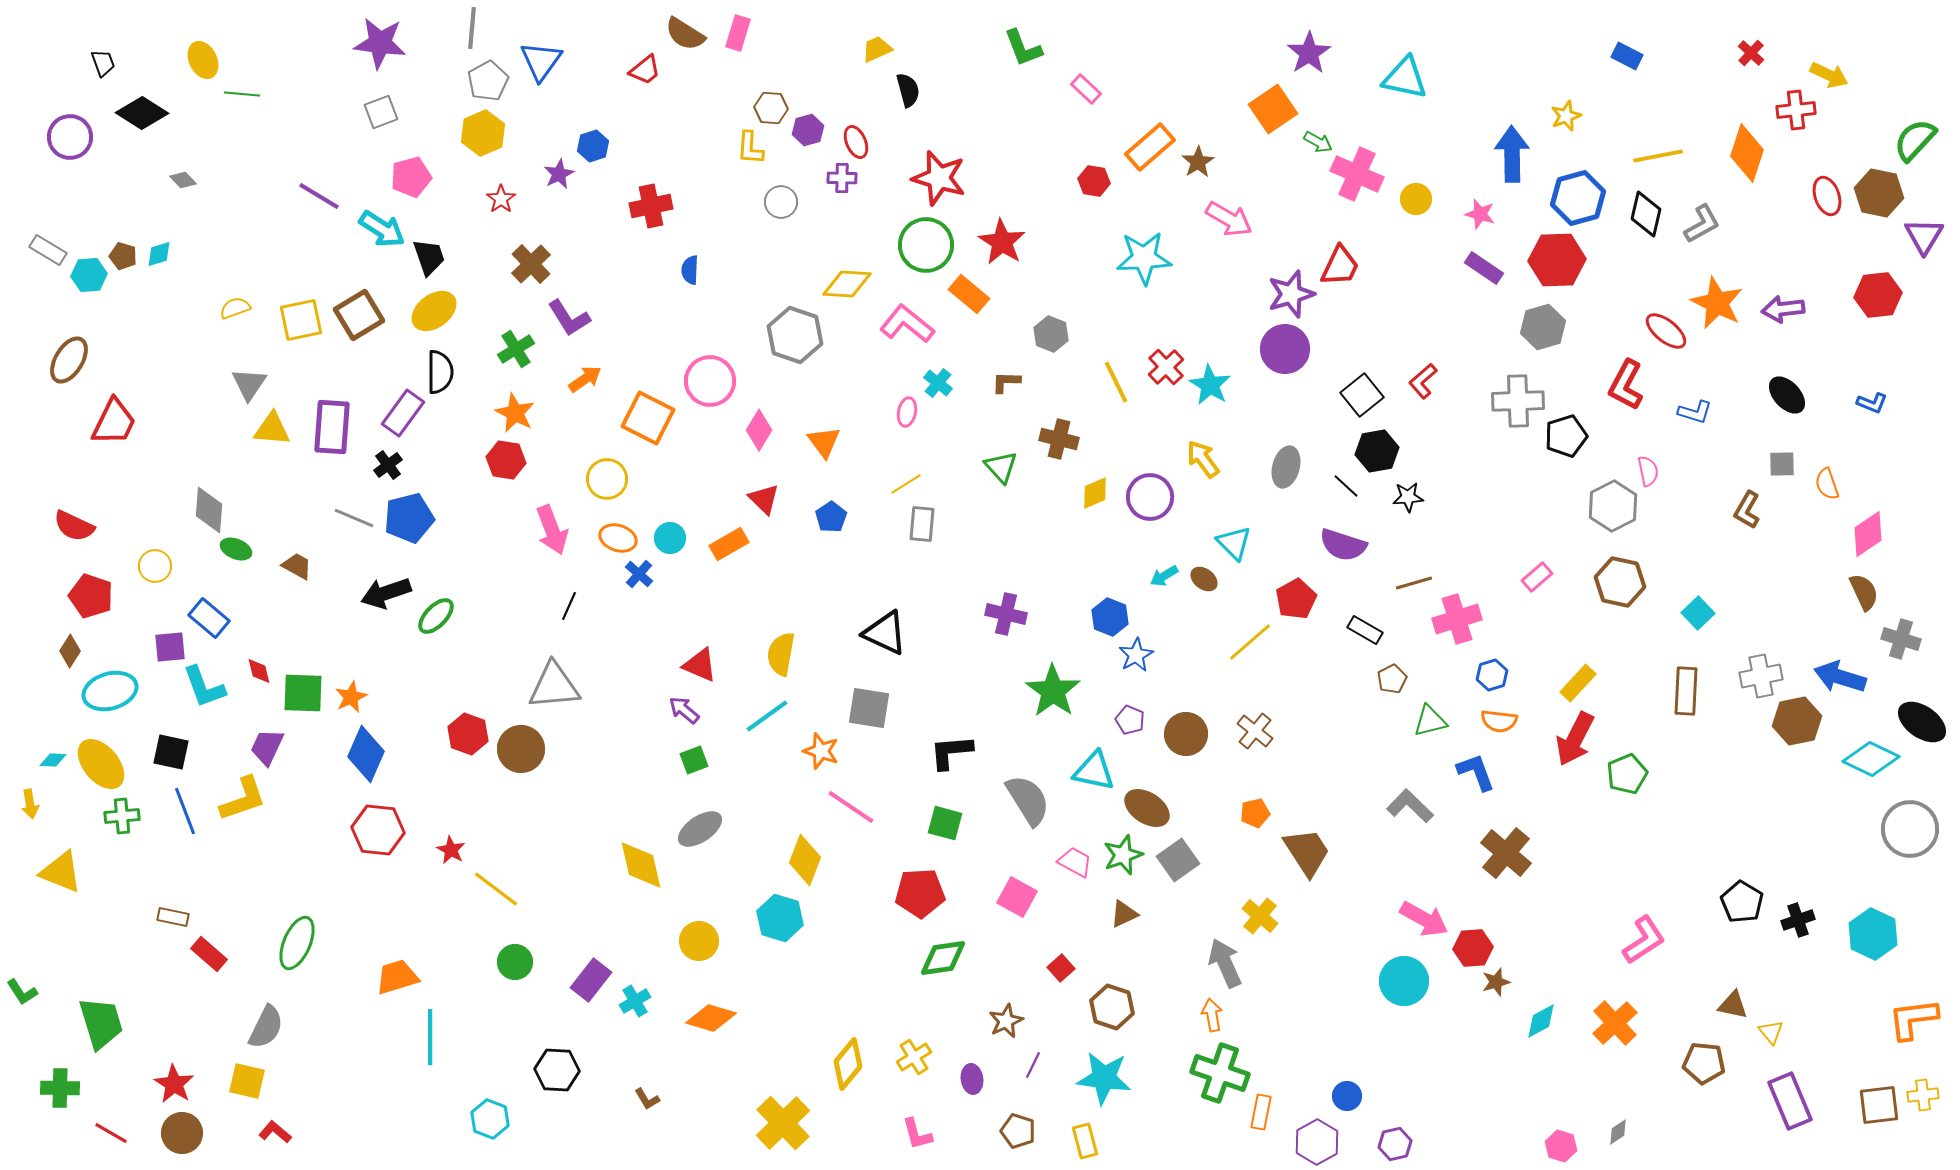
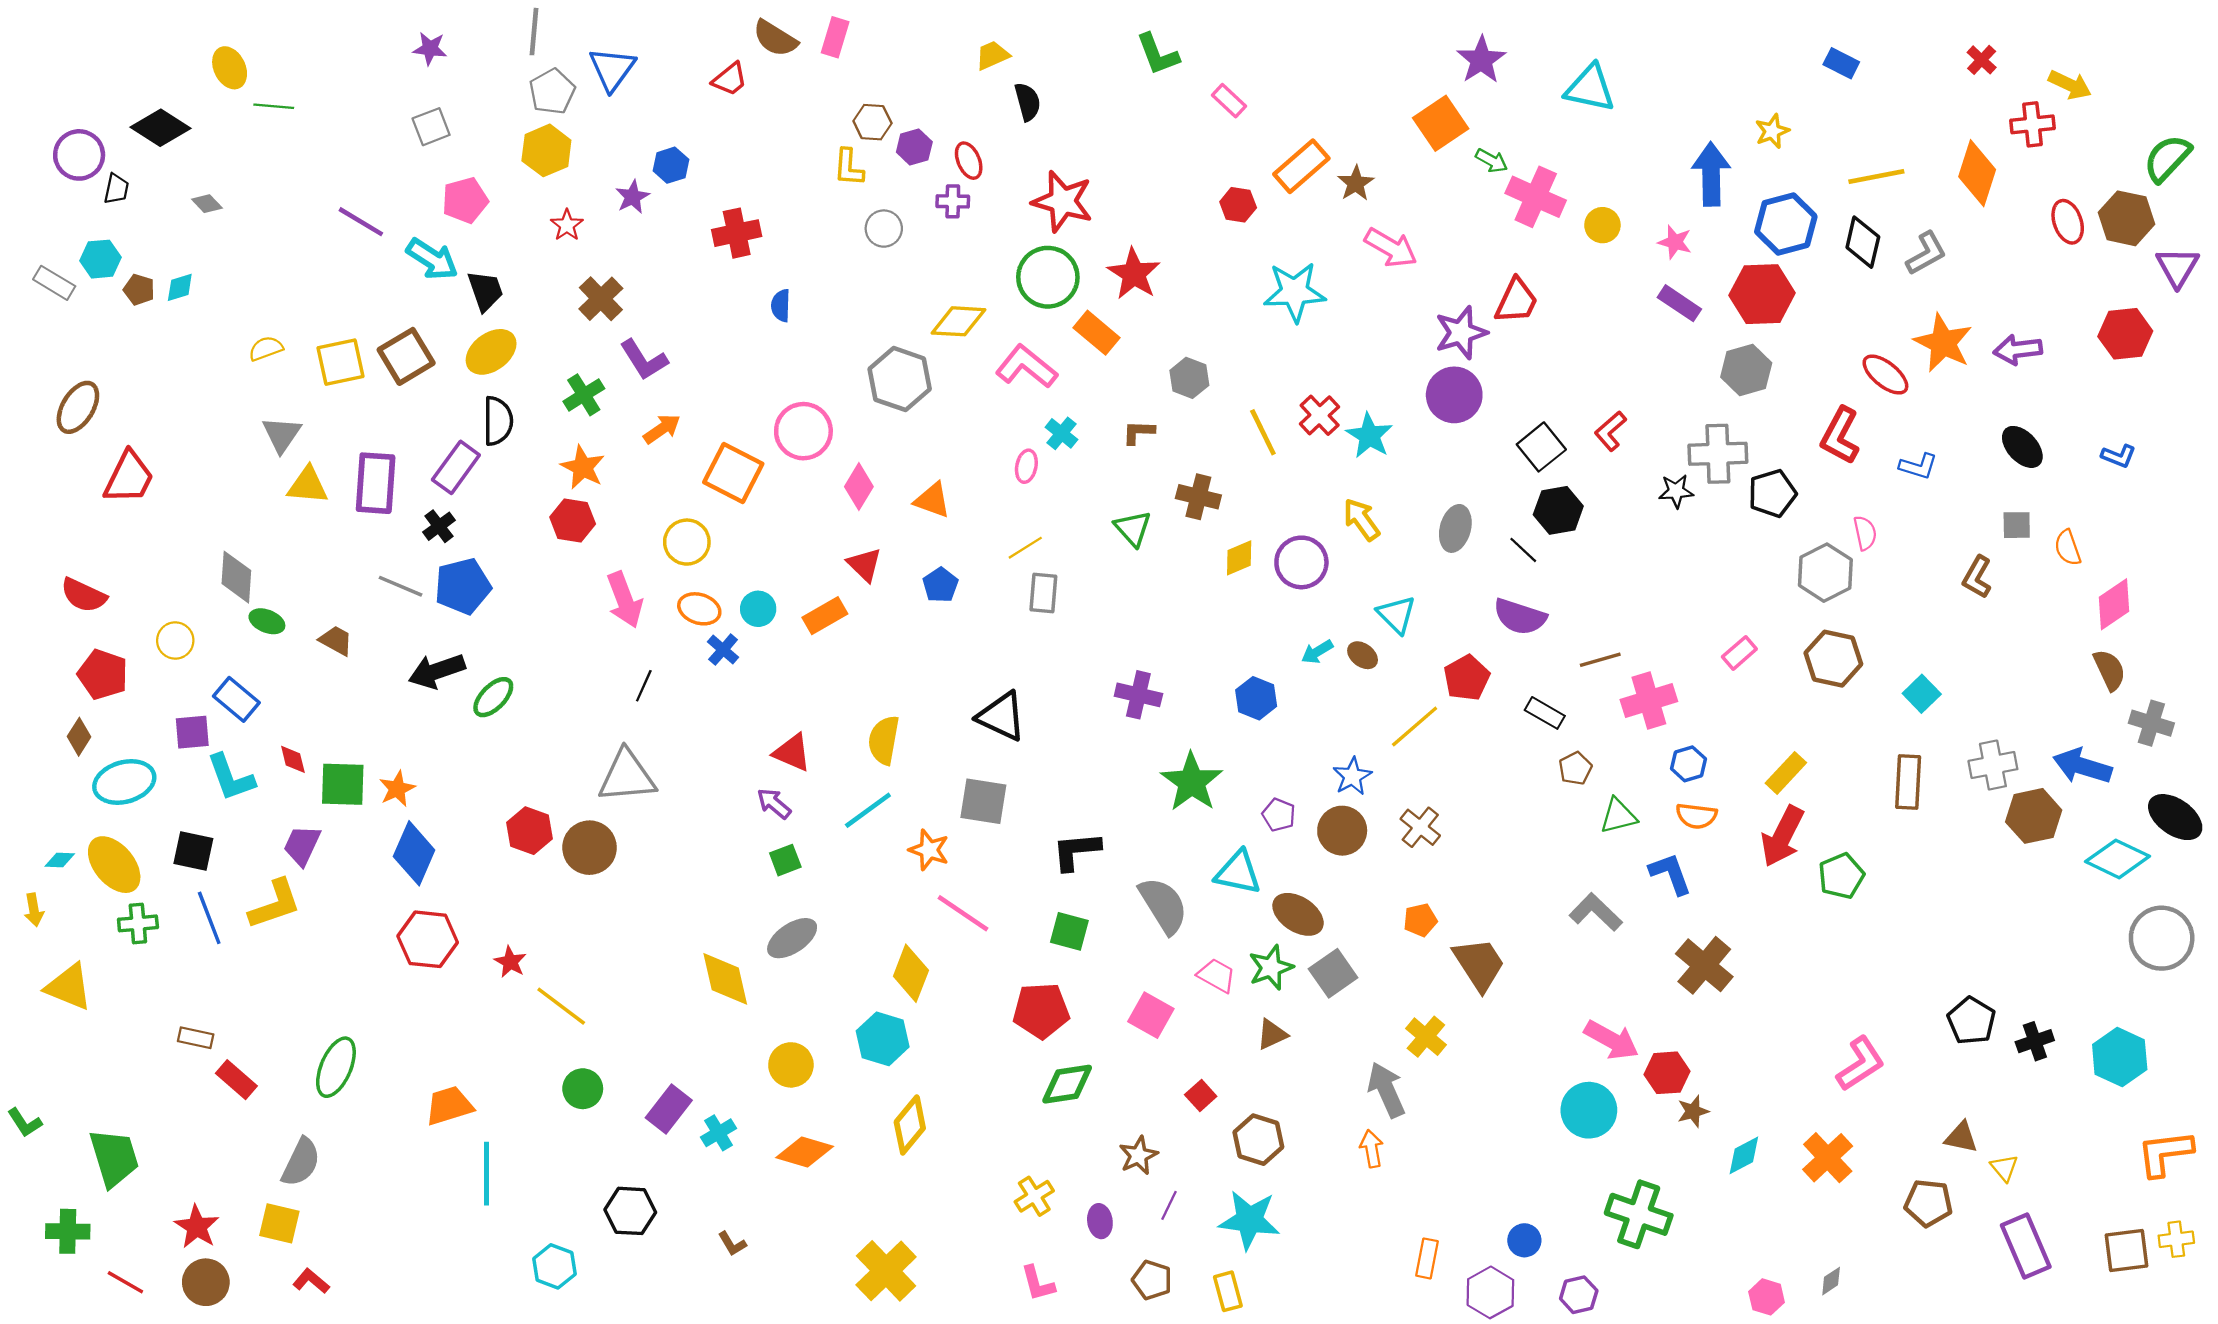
purple star: (380, 43) -> (430, 49), size x0.6
black trapezoid: (103, 63) -> (116, 189), moved, turned 32
cyan hexagon: (89, 275) -> (101, 259), moved
orange triangle: (824, 442) -> (932, 500), turned -33
black star: (1408, 497) -> (1676, 491), moved
blue star: (1136, 655) -> (1352, 776), moved
yellow diamond: (848, 1064) -> (910, 1125), moved
green cross: (1220, 1073) -> (1639, 1214), moved

